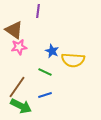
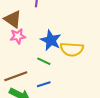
blue star: (52, 51) -> (51, 40), size x1.5
brown line: (17, 87) -> (16, 76), turned 35

